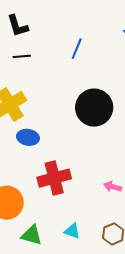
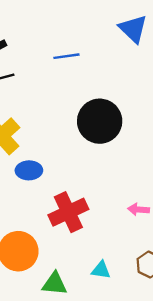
blue line: (77, 49) -> (66, 56), turned 70

